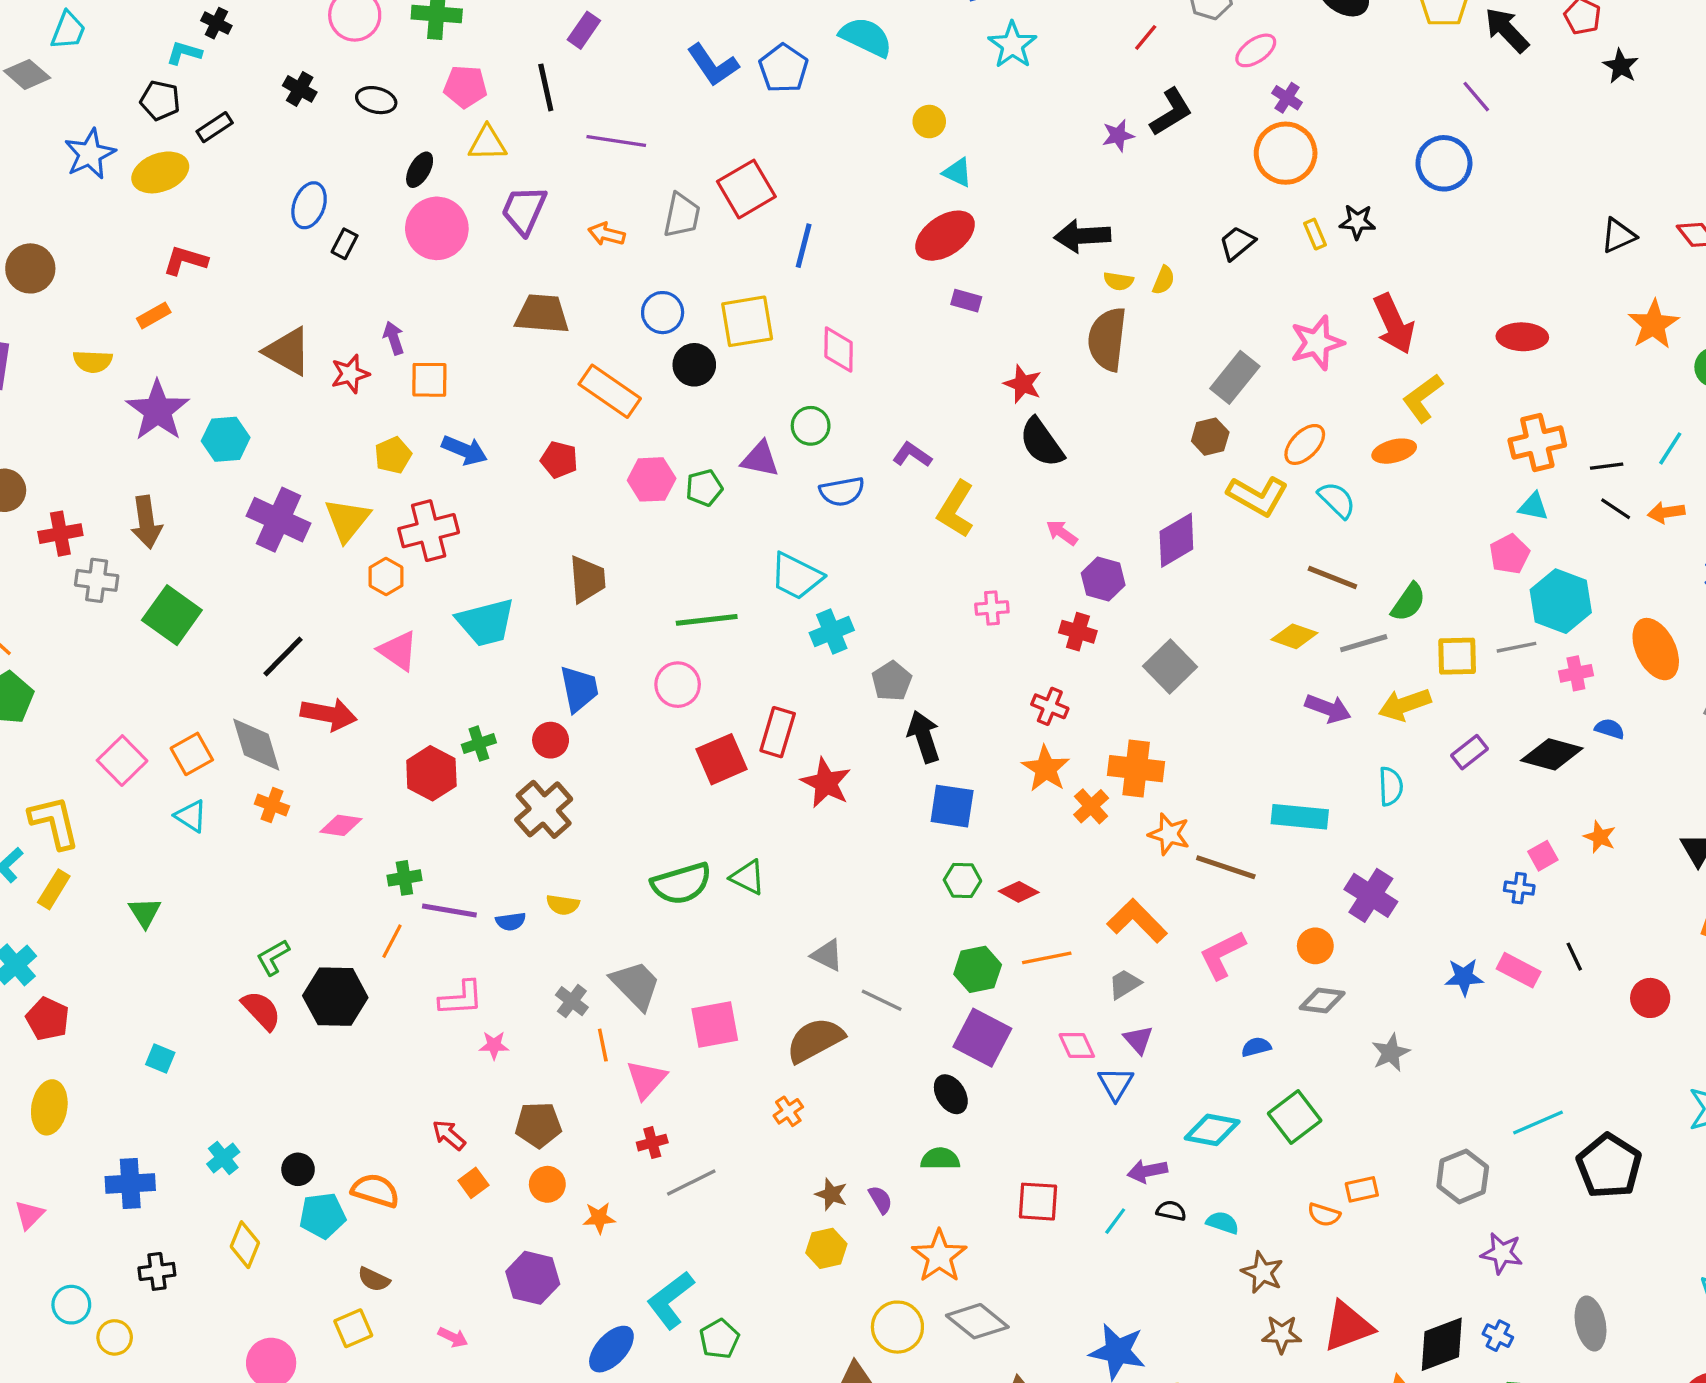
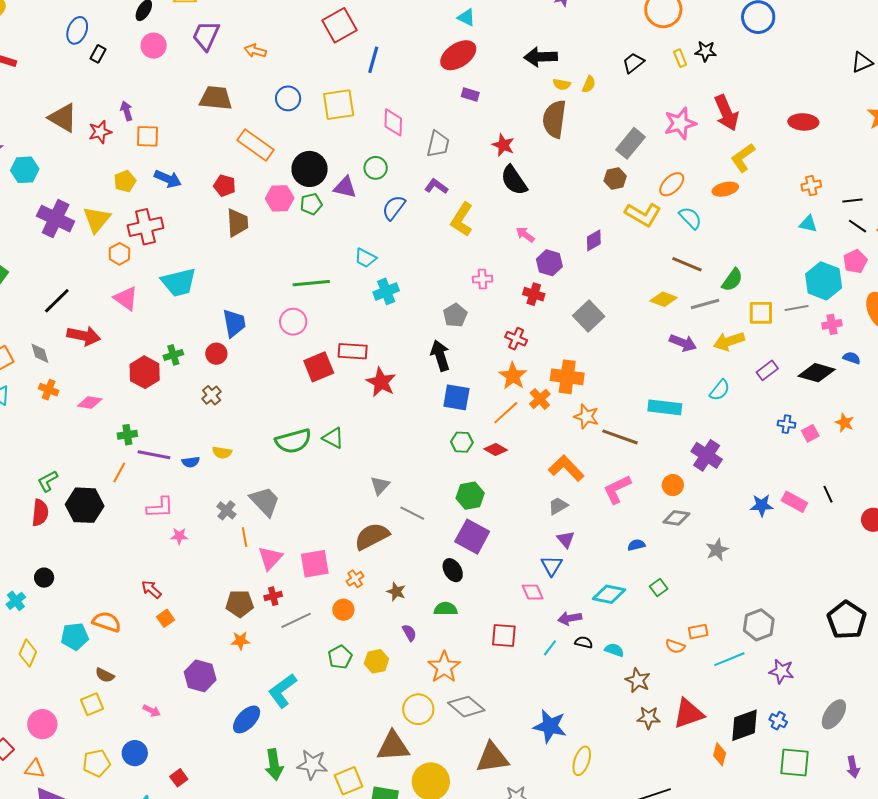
gray trapezoid: (682, 215) -> (438, 144), moved
pink circle: (437, 228) -> (154, 46), size x0.7
black circle: (694, 365) -> (310, 169), moved, size x1.4
orange cross: (1537, 443) -> (811, 186), size x0.6
blue semicircle: (842, 492) -> (394, 208), turned 136
purple diamond: (1176, 540) -> (594, 240), size x0.7
pink pentagon: (1509, 554) -> (855, 261), moved
cyan trapezoid: (796, 576) -> (365, 258), size x0.7
brown trapezoid: (587, 579) -> (237, 223), moved
gray pentagon: (892, 681) -> (455, 315), moved
red rectangle: (778, 732) -> (353, 351), turned 76
gray diamond: (256, 745) -> (40, 353), size x0.6
cyan semicircle: (1391, 786) -> (720, 390), turned 40
brown cross: (544, 809) -> (212, 395), size x0.6
blue cross: (1519, 888) -> (786, 424), moved
gray triangle: (827, 955) -> (380, 486), turned 45
orange line: (1047, 958) -> (506, 413), moved, turned -32
red semicircle: (261, 1010) -> (40, 513), turned 48
pink square: (715, 1024) -> (315, 564), moved
pink diamond: (1077, 1045) -> (533, 592), moved
green square: (1295, 1117) -> (659, 587), size x0.6
cyan line: (1538, 1122) -> (729, 659), moved
brown pentagon: (538, 1125) -> (240, 604), moved
black circle: (298, 1169) -> (44, 578), moved
orange circle: (547, 1184) -> (343, 610), moved
brown star: (831, 1194) -> (396, 592), moved
gray ellipse: (1590, 1324) -> (834, 714), turned 44
green pentagon: (719, 1339) -> (340, 657), moved

